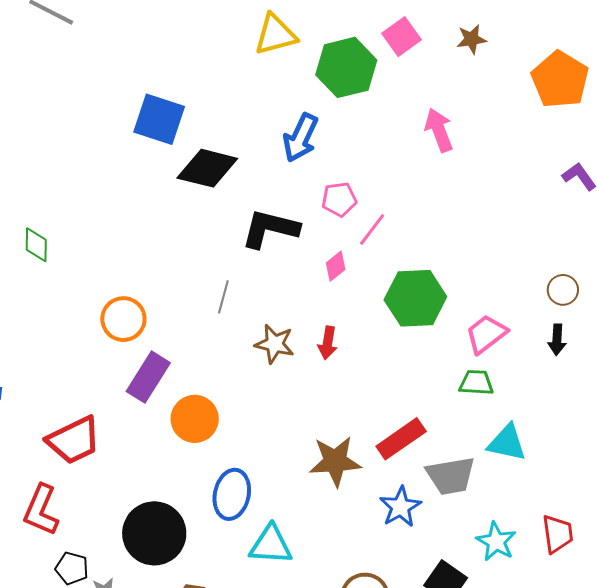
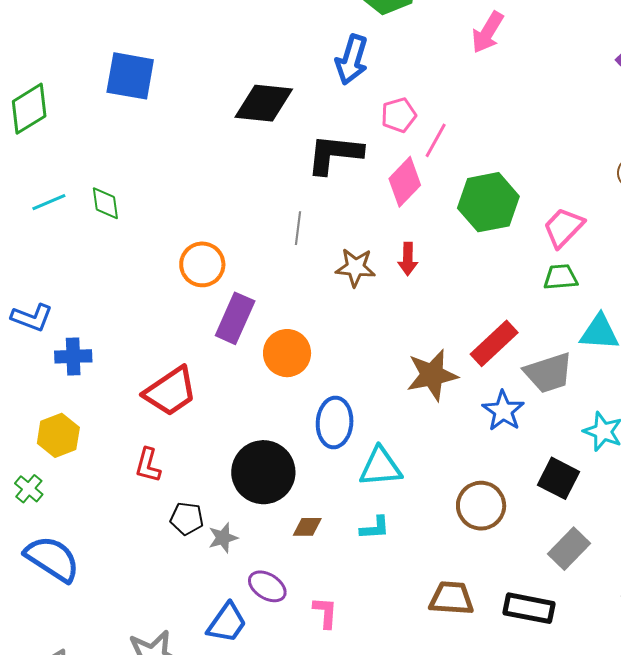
blue square: (159, 119) -> (130, 76), moved
pink arrow: (439, 130) -> (488, 32), turned -120
pink diamond: (336, 266) -> (405, 182), size x1.6
red L-shape: (41, 510) -> (148, 465), size x0.7

